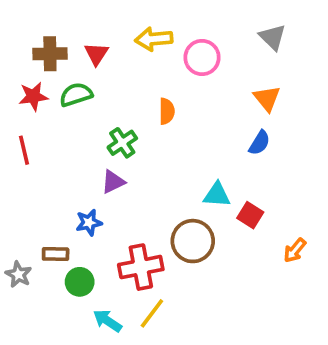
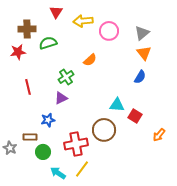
gray triangle: (272, 37) -> (142, 33), moved, turned 35
red triangle: (96, 54) -> (56, 12), moved
green semicircle: (76, 95) -> (48, 43), moved
orange semicircle: (167, 111) -> (90, 60), turned 48
red line: (24, 150) -> (28, 87), moved

